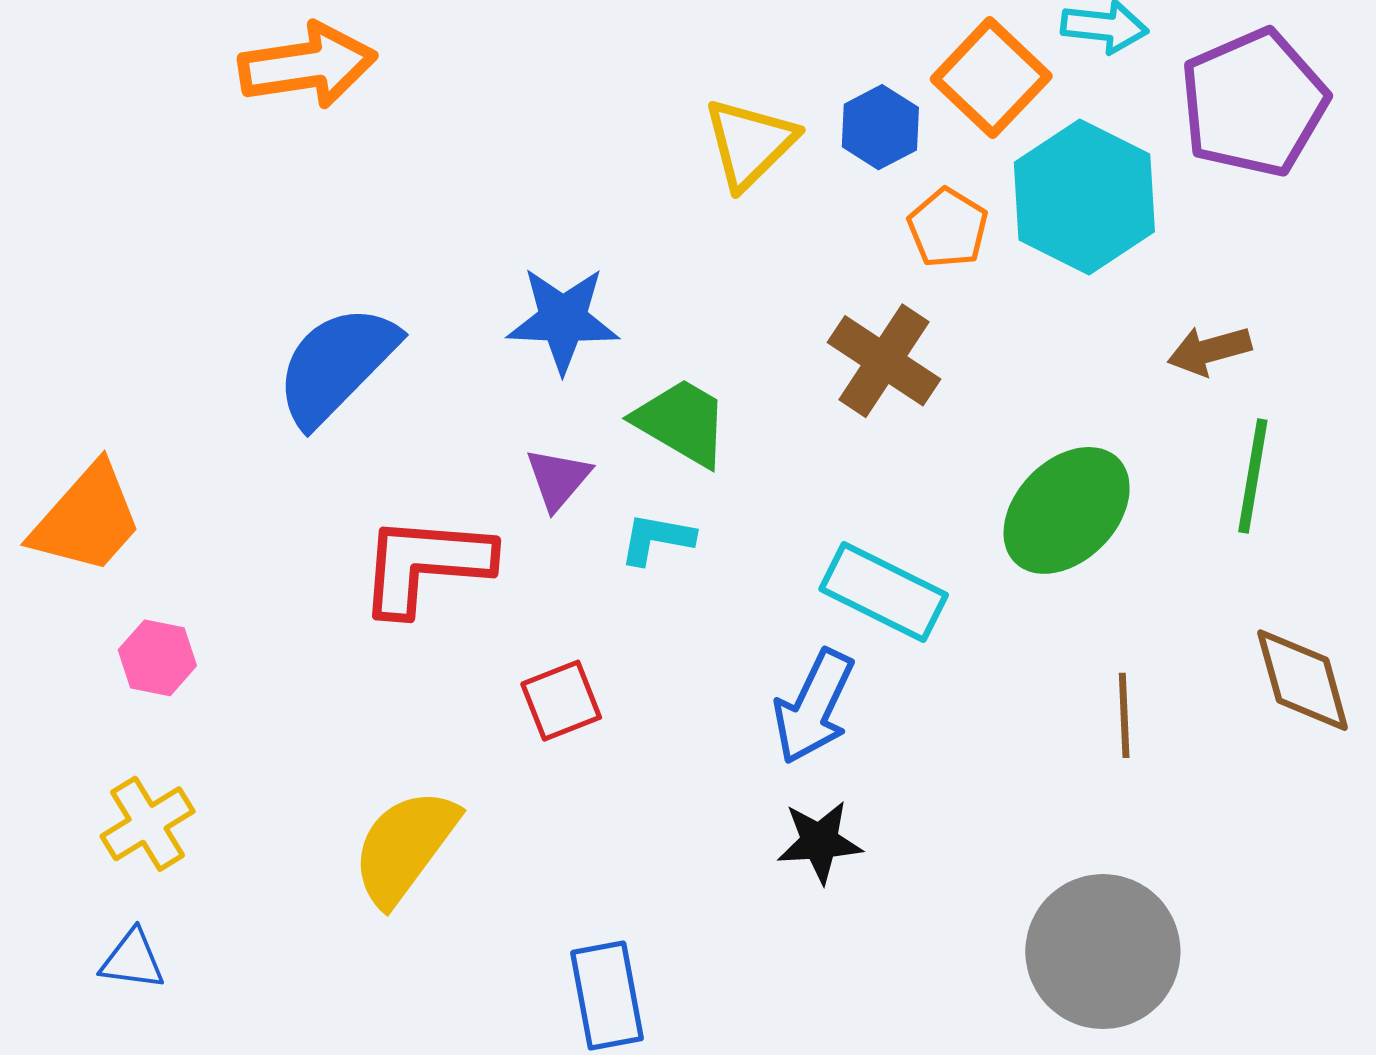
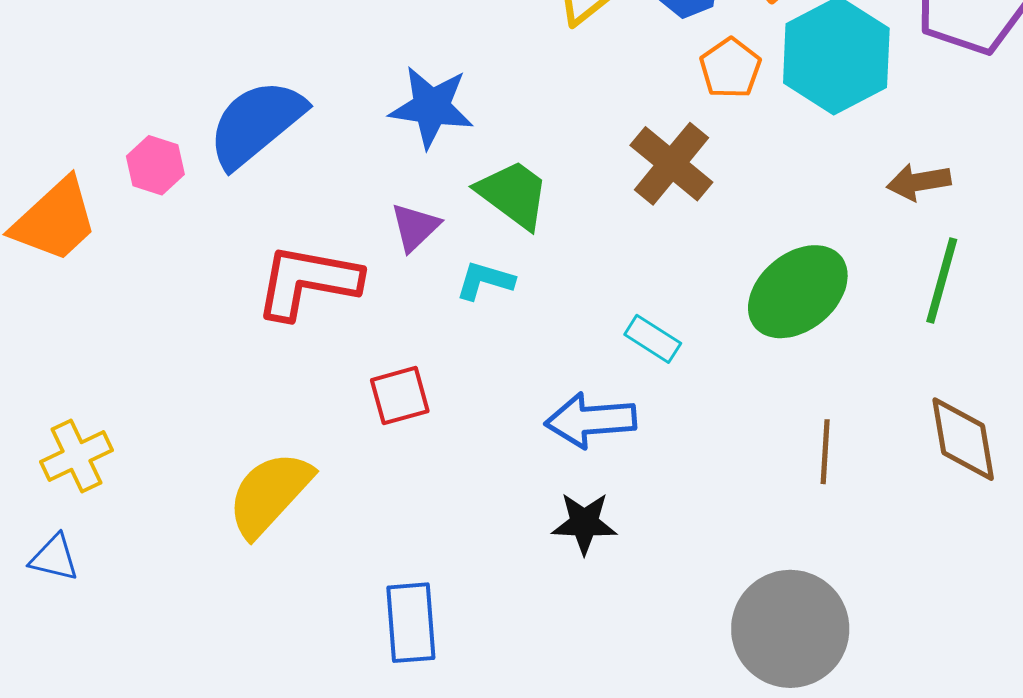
cyan rectangle: (884, 592) -> (653, 339), size x0.6
pink hexagon: (157, 658) -> (155, 165), moved
blue arrow: (814, 707) -> (591, 420), turned 54

